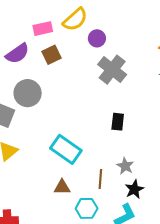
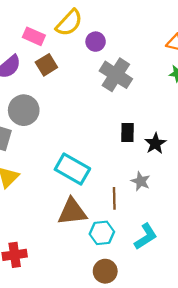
pink rectangle: (43, 29) -> (34, 36), turned 42
brown triangle: (62, 187) -> (72, 212), size x1.6
black star: (134, 189) -> (155, 143), moved

